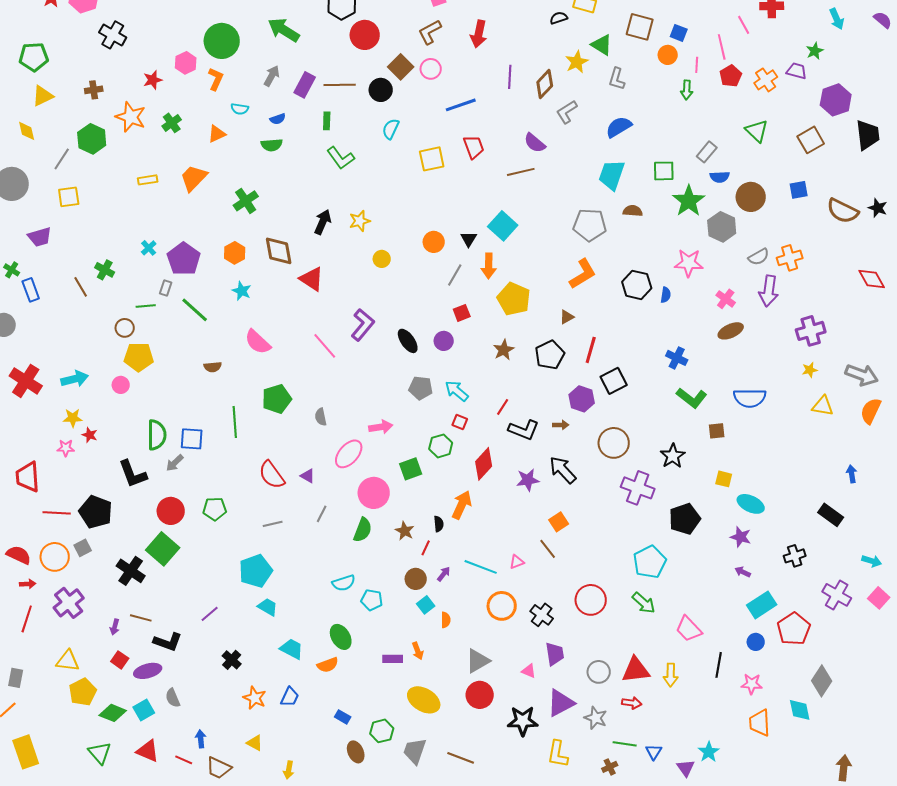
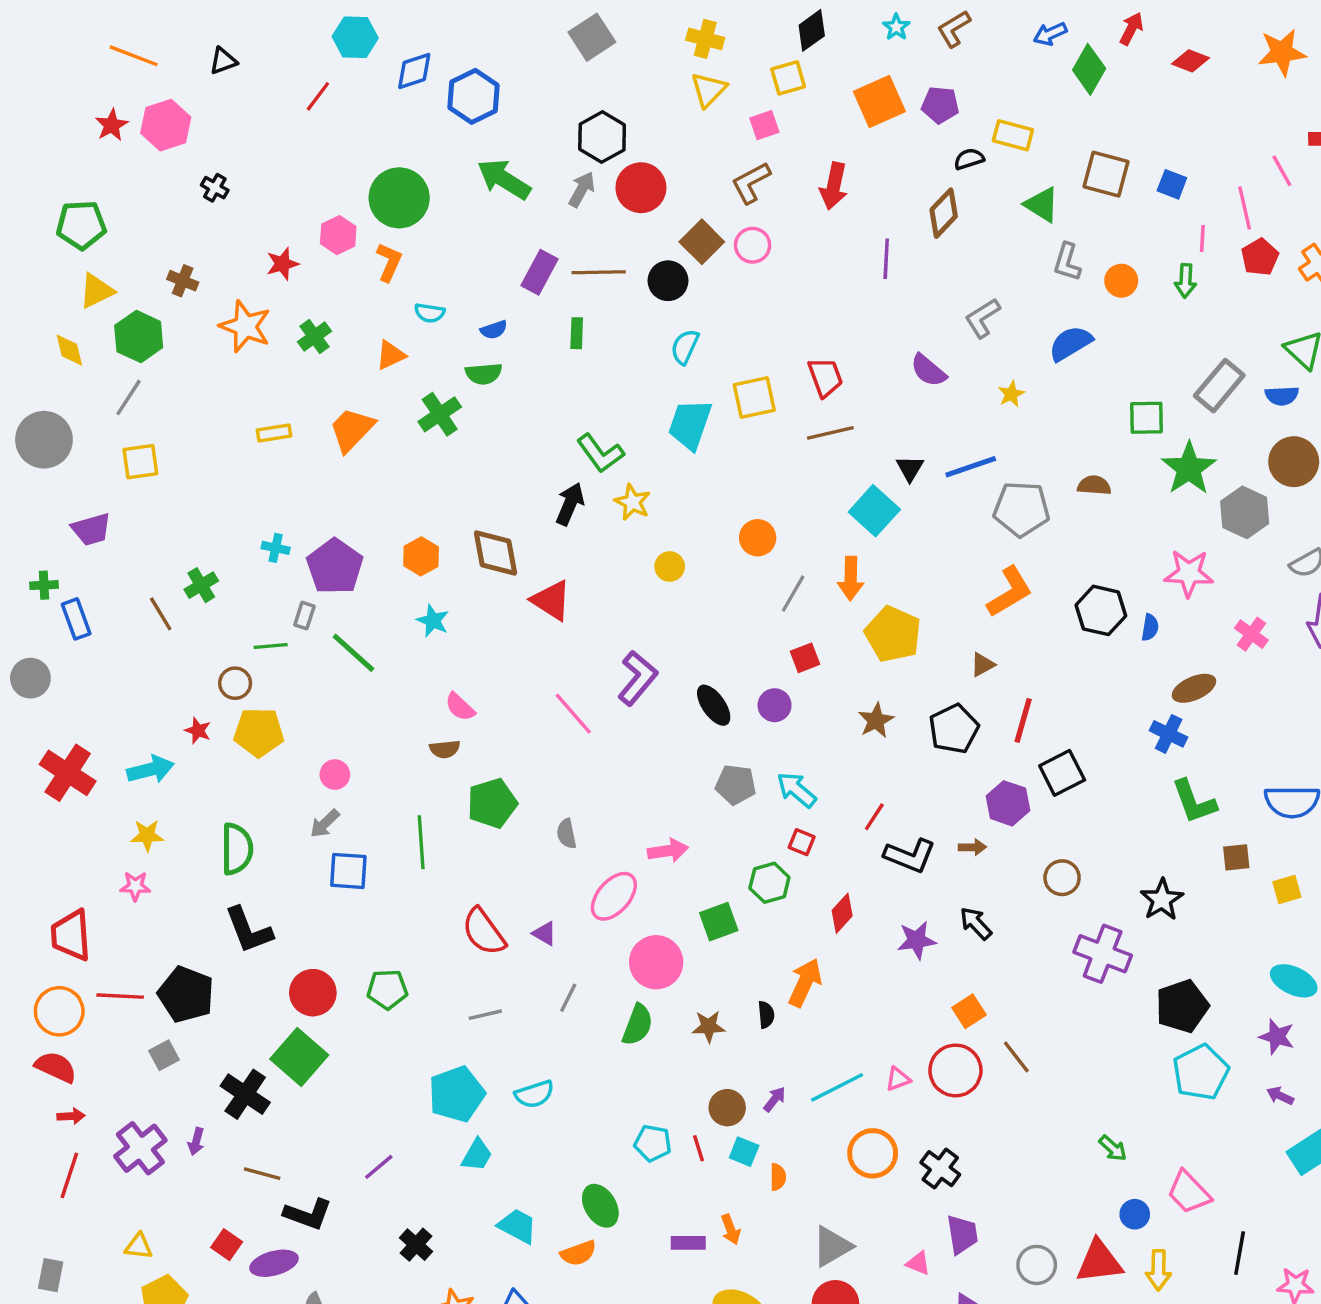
black cross: (113, 35) -> (215, 188), size x0.6
orange circle: (668, 55) -> (1121, 281), moved
yellow star: (577, 62) -> (1011, 394), moved, size x0.7
gray arrow: (272, 76) -> (582, 189), moved
brown diamond: (545, 84) -> (944, 213), moved
brown cross: (94, 90) -> (183, 281), turned 30
blue line: (461, 105) -> (971, 467), moved
green hexagon: (92, 139) -> (139, 337), moved
gray rectangle: (707, 152) -> (1219, 386), size x1.4
green L-shape: (341, 158) -> (600, 453), moved
brown line: (521, 172) -> (830, 433), moved
cyan trapezoid: (612, 175) -> (690, 424), moved
blue semicircle: (720, 177) -> (1282, 396), moved
green cross: (246, 201) -> (440, 414), moved
yellow star: (360, 221) -> (632, 502), turned -30
black triangle: (469, 239) -> (910, 468), moved
cyan cross: (149, 248) -> (276, 548), turned -35
green cross: (12, 270) -> (44, 585), turned -35
green cross: (105, 270) -> (201, 585), turned 30
brown ellipse: (731, 331) -> (1194, 688), moved
pink semicircle: (258, 342) -> (460, 707), size x0.7
brown semicircle: (213, 367) -> (445, 749), moved
pink circle: (121, 385) -> (335, 775), moved
green L-shape: (692, 398) -> (1194, 802), turned 32
red star: (90, 435) -> (198, 731), moved
green semicircle: (157, 435) -> (237, 849), moved
brown circle: (614, 443) -> (1062, 878), size x0.7
gray arrow: (175, 463) -> (325, 824), moved
red diamond: (484, 464) -> (842, 913), size x0.7
black arrow: (563, 470) -> (976, 923), size x0.7
yellow square: (724, 479) -> (1287, 890), moved, turned -30
brown star: (405, 531) -> (709, 1026), turned -30
red line: (426, 548) -> (698, 1148), moved, turned -42
brown line: (548, 549) -> (1016, 1057), moved
orange circle: (55, 557) -> (59, 1011), moved
cyan pentagon: (650, 562) -> (1201, 1072), moved
cyan line: (481, 567) -> (837, 1087), turned -48
cyan semicircle: (344, 583) -> (534, 1094), moved
red circle: (591, 600) -> (955, 1070), moved
green arrow: (644, 603) -> (1113, 1148), size x0.7
cyan square: (426, 605) -> (744, 1152), turned -30
cyan trapezoid: (268, 607) -> (477, 1155), turned 90
purple arrow: (115, 627) -> (196, 1141), moved
blue circle: (756, 642) -> (1135, 1214), moved
yellow triangle: (68, 661) -> (139, 1246), size x0.7

